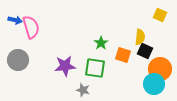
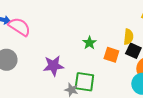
pink semicircle: (31, 27) -> (19, 27), turned -40
green square: (95, 68) -> (84, 82), moved

